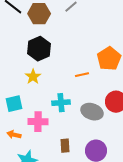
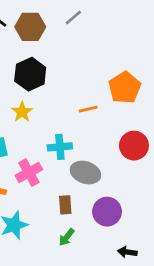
gray ellipse: (92, 112) -> (85, 173), moved
pink cross: (38, 122) -> (29, 173), turned -30

